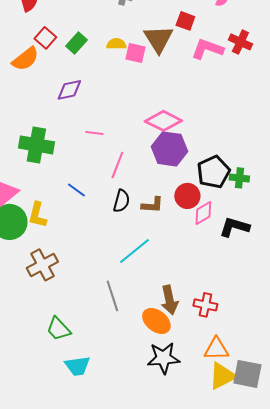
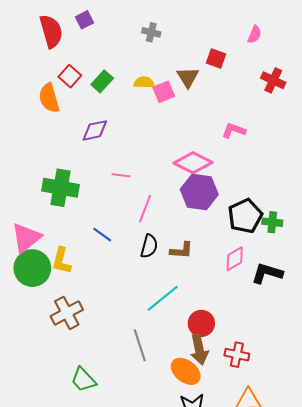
brown triangle: (158, 39) -> (188, 77), size x0.7
pink L-shape: (207, 49) -> (234, 130), moved, size x0.7
pink square: (135, 53) -> (164, 92), turned -35
orange semicircle: (25, 59) -> (49, 98), turned 112
red circle: (187, 196) -> (201, 323), moved

